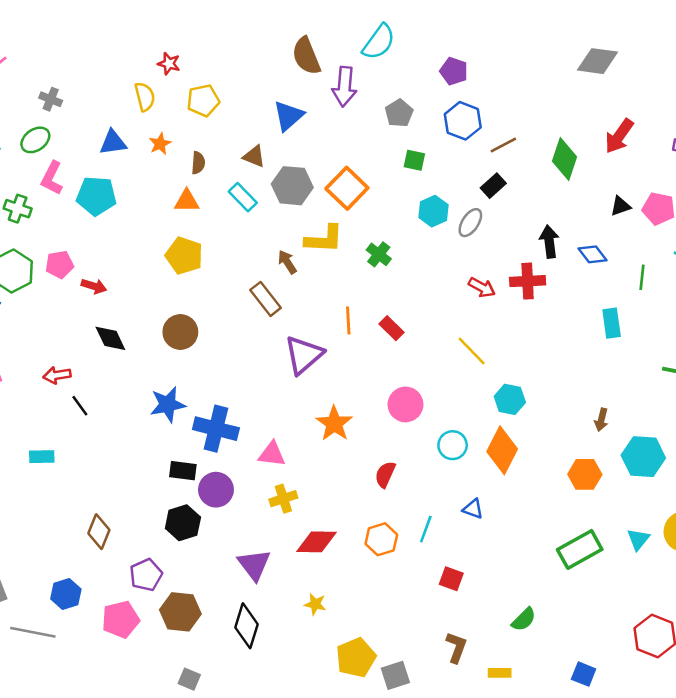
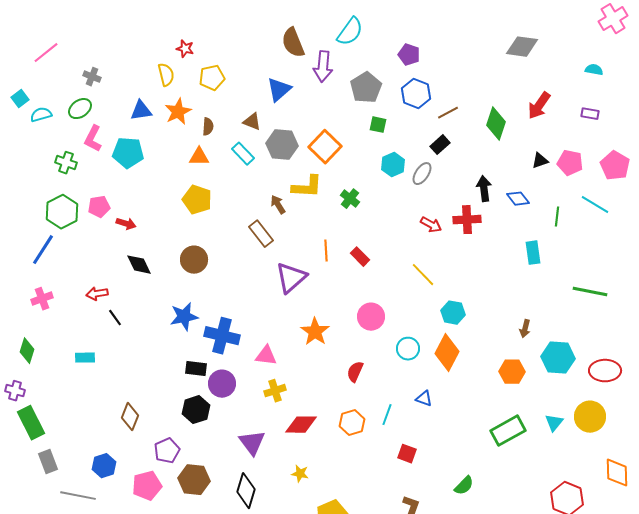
gray pentagon: (399, 113) -> (366, 88), size x1.4
orange star: (160, 144) -> (178, 112), size x1.5

